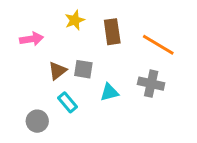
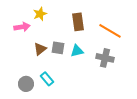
yellow star: (75, 20) -> (40, 14), moved
cyan triangle: (109, 92) -> (77, 51), moved
cyan rectangle: (68, 102) -> (47, 79), moved

